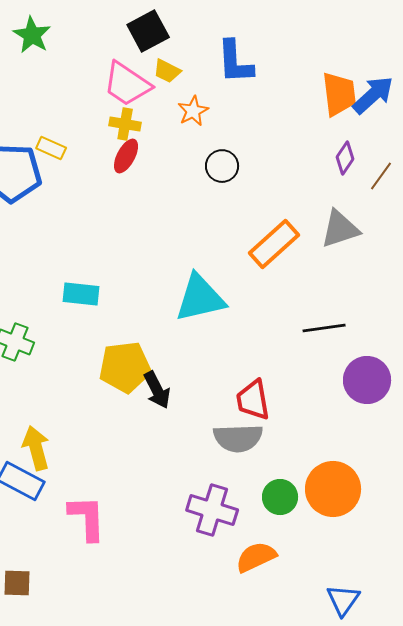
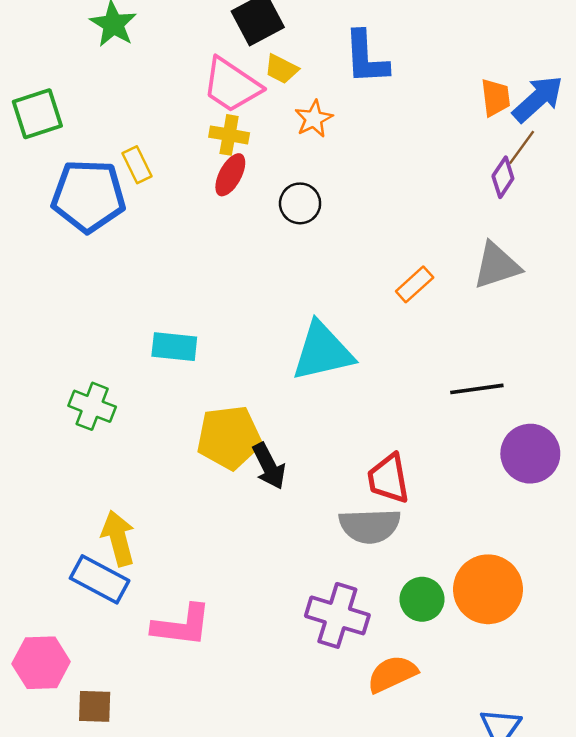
orange trapezoid: (339, 94) -> (495, 98), size x0.7
yellow rectangle: (51, 148) -> (137, 165), turned 40
black circle: (222, 166) -> (300, 203), moved
brown line: (381, 176) -> (522, 147), moved
orange rectangle: (274, 244) -> (415, 284), size x0.6
pink L-shape: (87, 518) -> (182, 625), turned 99

